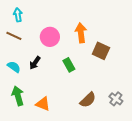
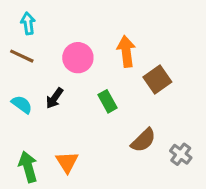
brown square: (101, 51) -> (157, 79), turned 30
green arrow: (18, 96) -> (28, 167), moved
brown semicircle: (88, 100) -> (143, 140), moved
orange triangle: (43, 104) -> (67, 162), turned 35

